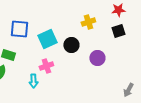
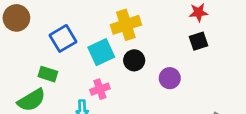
yellow cross: (88, 22) -> (126, 25), moved, size x1.5
blue square: (19, 29) -> (63, 38), turned -36

